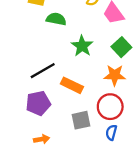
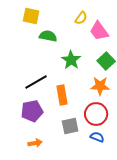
orange rectangle: (72, 85) -> (62, 95), turned 54
blue semicircle: (111, 133) -> (97, 137), turned 96

